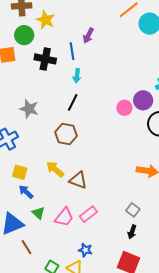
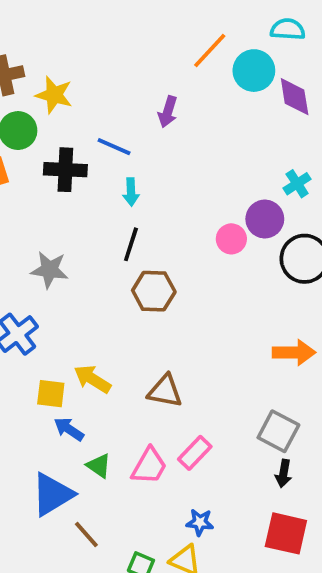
purple arrow: (88, 36) -> (168, 112), moved
blue line: (72, 51) -> (114, 147), turned -48
brown hexagon: (66, 134) -> (154, 291), moved
yellow arrow: (55, 169) -> (92, 379), moved
gray square: (133, 210) -> (278, 431), size x1.5

